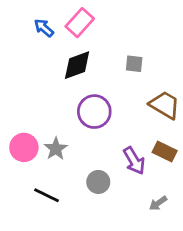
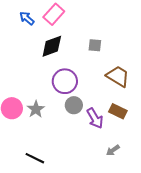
gray circle: (98, 182) -> (74, 105), moved
black line: (46, 195) -> (35, 158), moved

